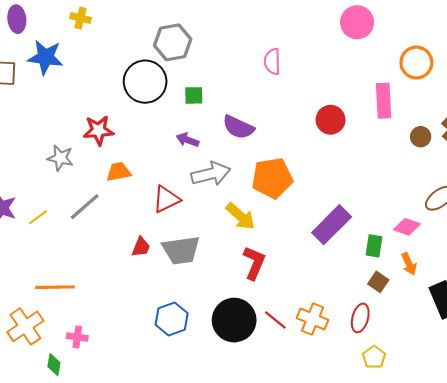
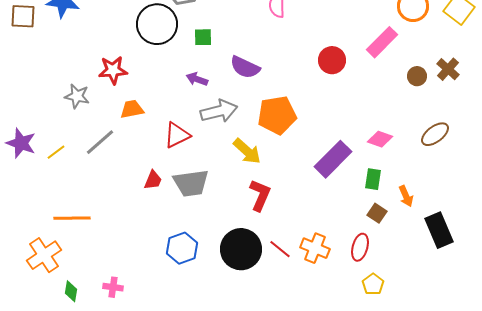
pink rectangle: (384, 101) -> (382, 42), turned 48
pink diamond: (407, 227) -> (380, 139), moved
pink cross: (77, 337) -> (113, 287), moved

